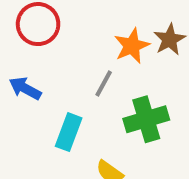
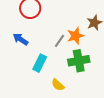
orange star: (132, 46) -> (75, 36), moved

